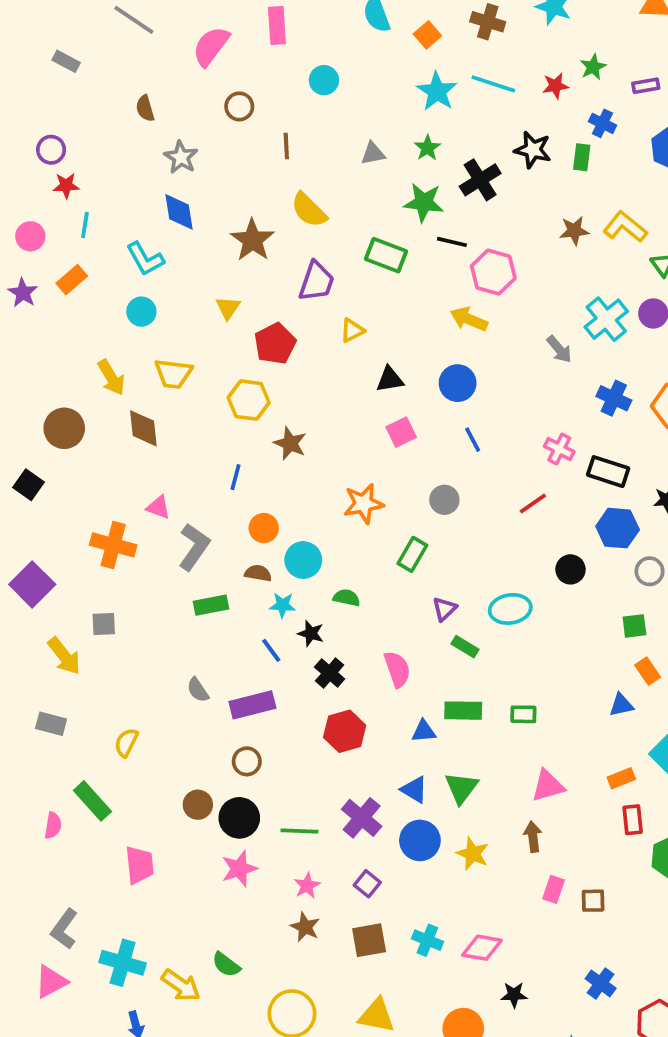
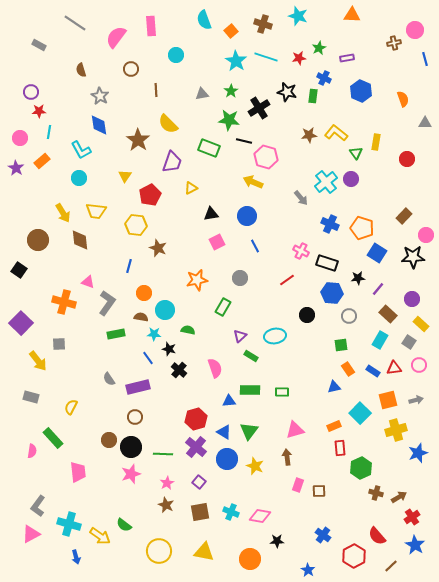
red hexagon: (345, 731) -> (196, 419), moved

